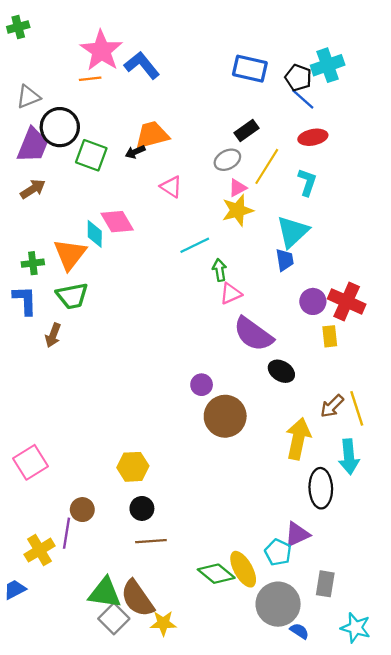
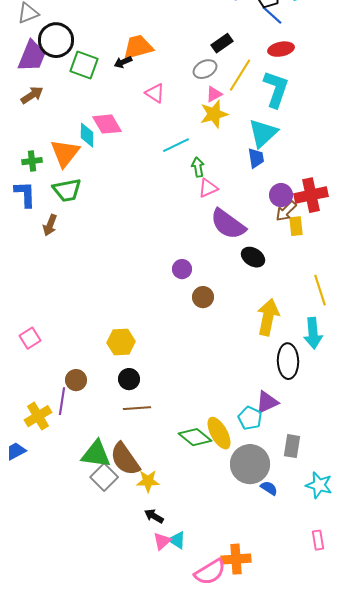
cyan L-shape: (307, 182) -> (276, 89), size x1.5
red cross: (347, 301) -> (311, 195), turned -36
brown arrow: (332, 406) -> (286, 211), moved
brown circle: (225, 416) -> (203, 297), size x0.6
pink square: (31, 462) -> (30, 338), size x0.7

